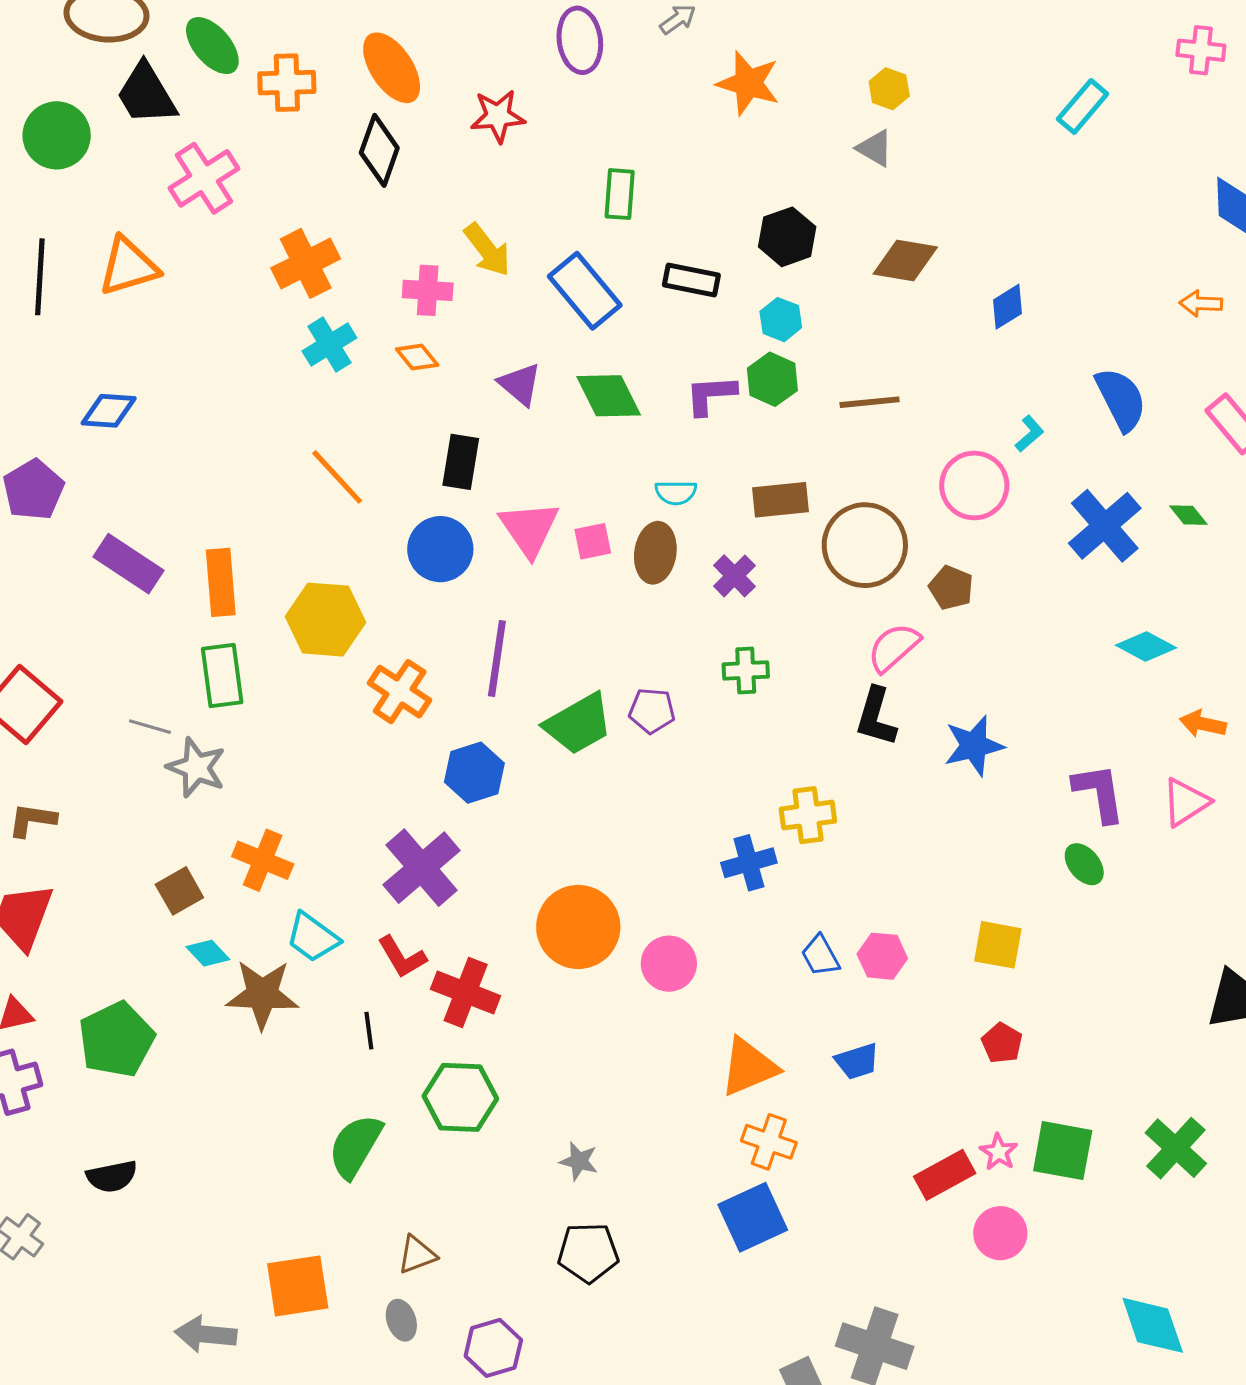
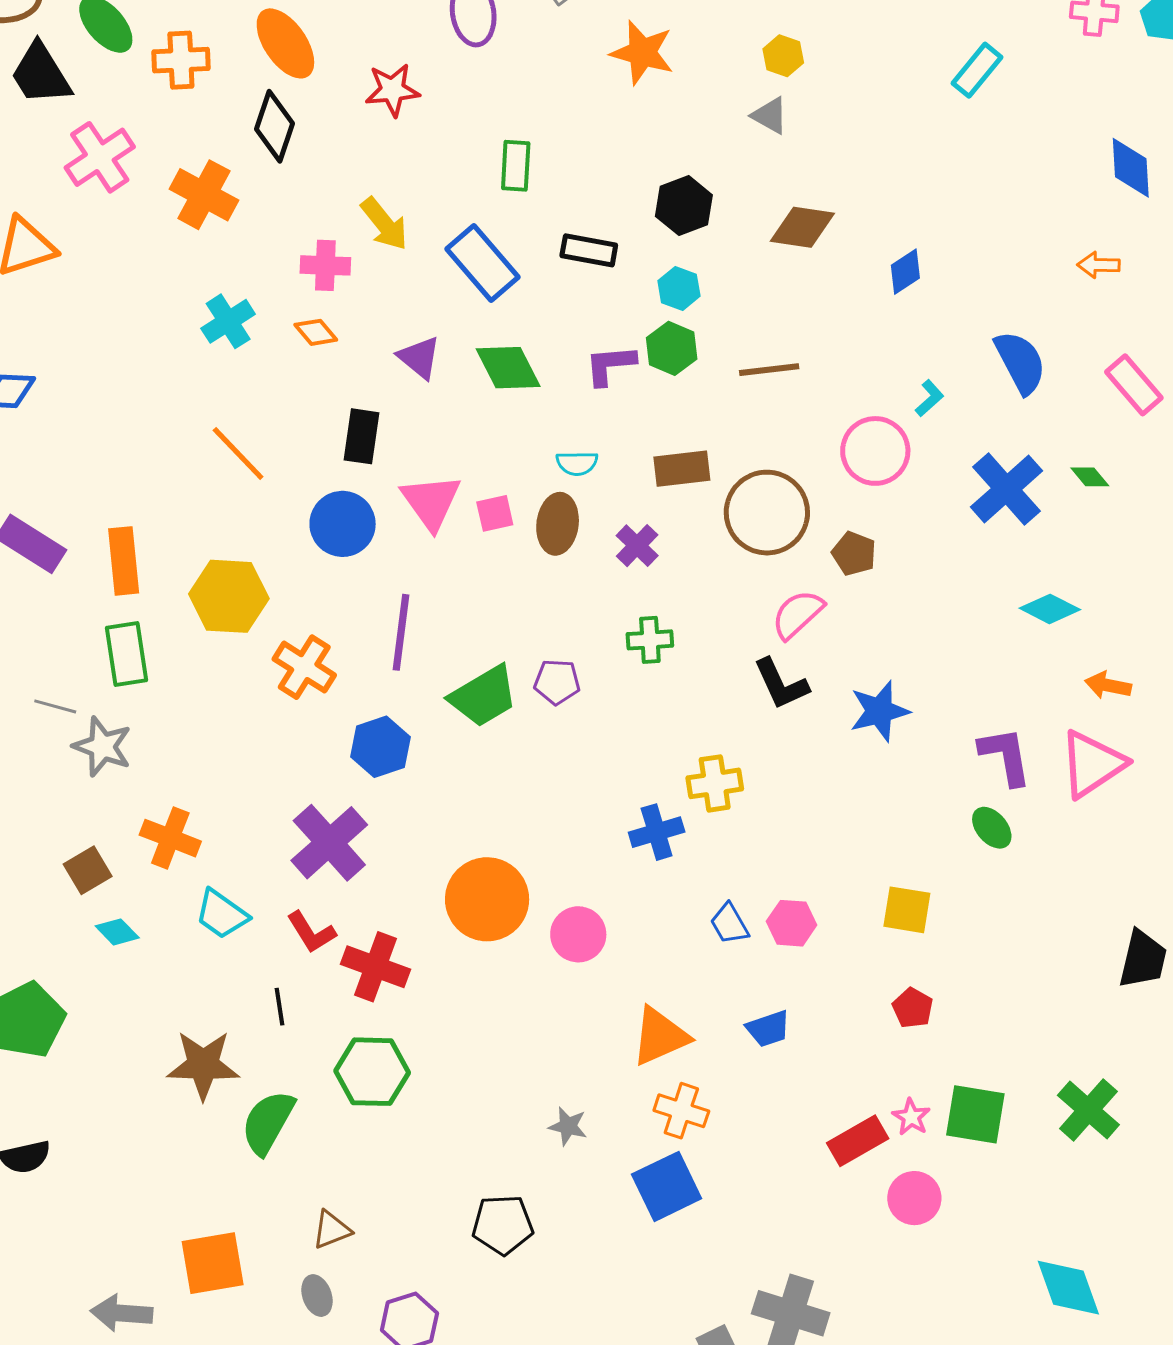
orange cross: (306, 263) -> (204, 195), moved, turned -34
black L-shape: (876, 717) -> (781, 684), turned -40
pink triangle: (1186, 802) -> (1092, 764), size x1.4
brown star: (262, 994) -> (203, 1065), moved
gray star: (579, 1161) -> (568, 1126), moved

